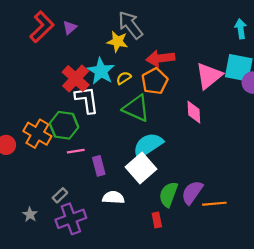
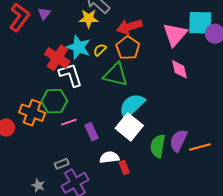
pink diamond: (194, 112) -> (179, 69), moved
gray rectangle: (60, 195) -> (62, 164), turned 32
red rectangle: (157, 220) -> (124, 167), moved

